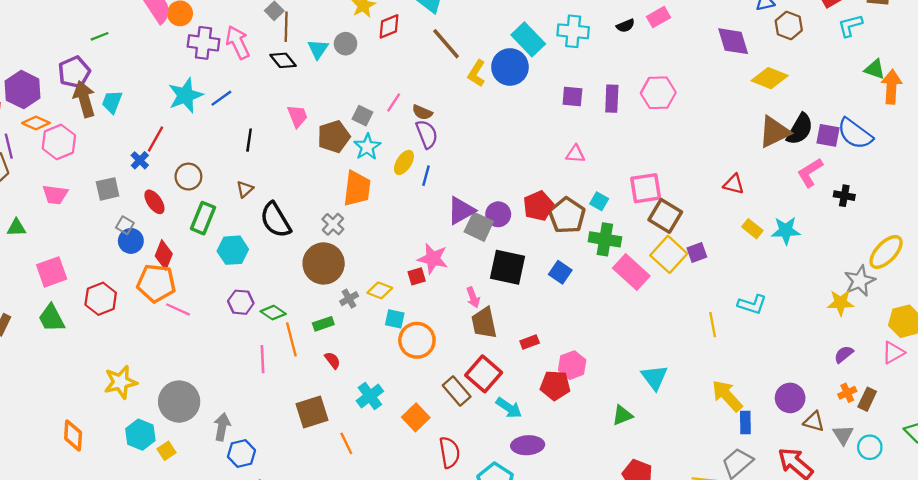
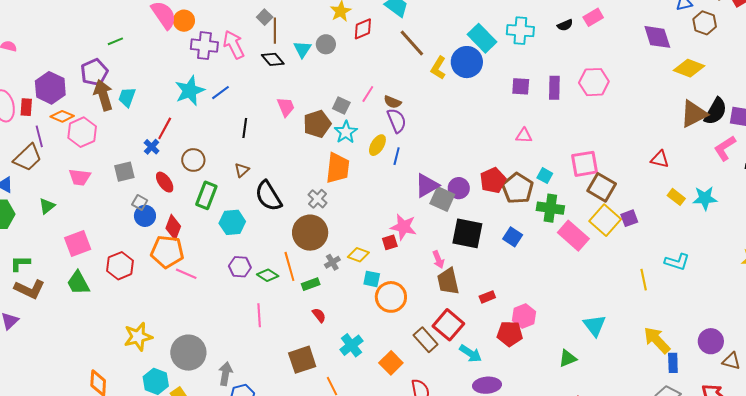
green triangle: (16, 228) -> (47, 206), turned -36
orange line: (291, 339) -> (289, 266), moved

